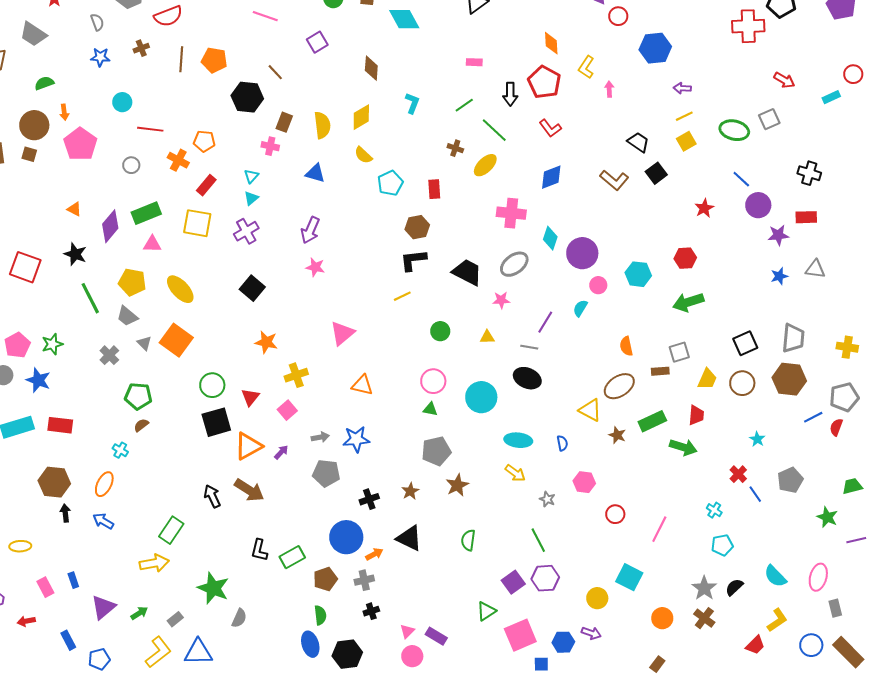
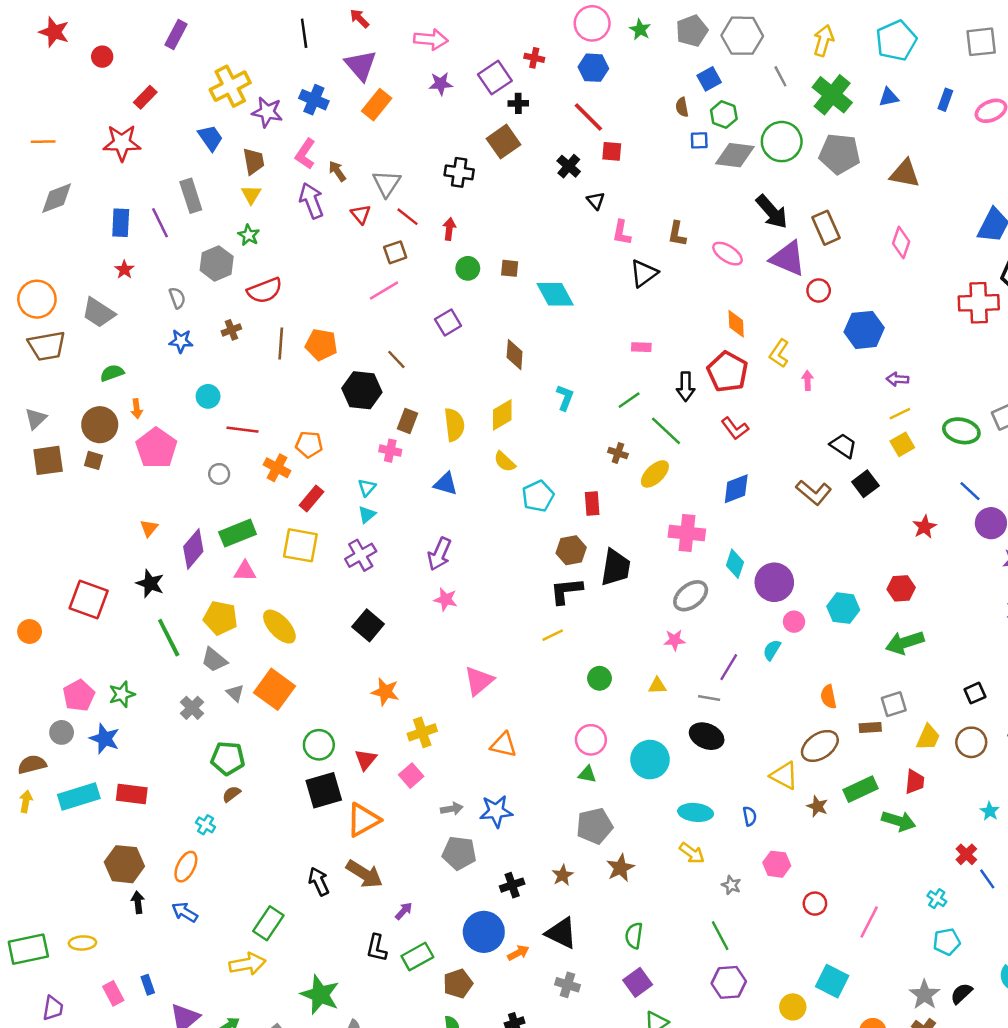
pink line: (265, 16) -> (384, 291), turned -50
orange triangle: (74, 209) -> (149, 528), turned 42
black trapezoid: (467, 272) -> (616, 567), moved, turned 72
black square: (745, 343) -> (975, 693), size x0.7
purple arrow: (281, 452) -> (404, 911), moved
gray cross: (364, 580) -> (567, 985), moved, turned 30
purple square: (513, 582) -> (638, 982), moved

